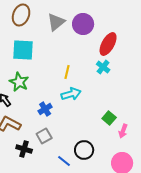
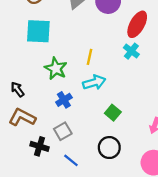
green star: (19, 82) -> (56, 68), moved
green square: (109, 118) -> (113, 113), moved
blue line: (64, 161) -> (71, 160), moved

